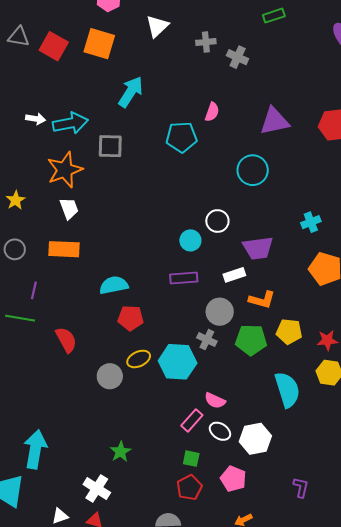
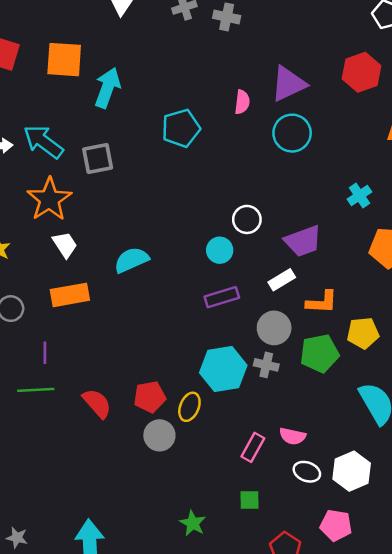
orange square: (99, 44) -> (64, 60), moved
pink semicircle: (212, 112) -> (242, 102), moved
cyan arrow: (70, 123) -> (43, 142), turned -120
cyan circle: (253, 170) -> (292, 133), moved
cyan semicircle: (114, 285) -> (131, 260), moved
red pentagon: (131, 318) -> (150, 397), moved
yellow ellipse: (139, 359) -> (189, 407), turned -30
cyan hexagon: (178, 362) -> (223, 369), moved
pink rectangle: (192, 420) -> (253, 447), moved
green square: (191, 459) -> (250, 500), moved

